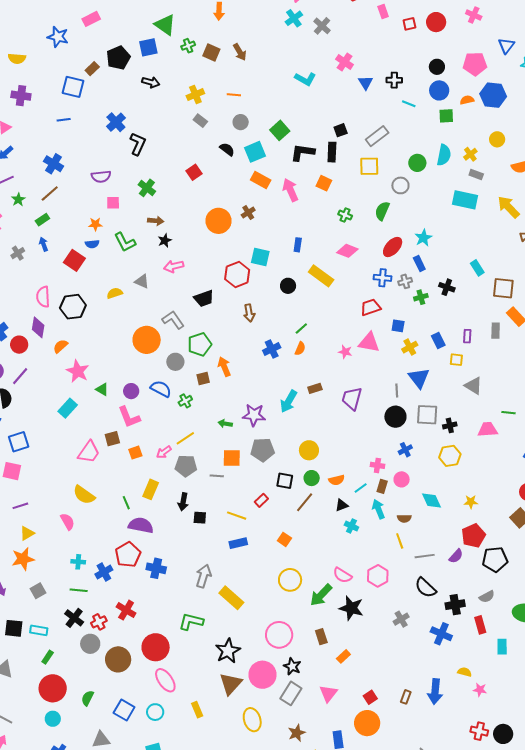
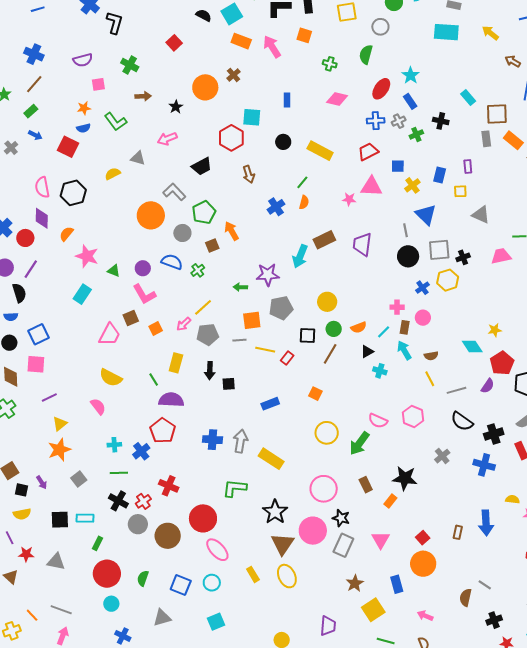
yellow arrow: (508, 207) -> (490, 33), size x0.7
black star: (165, 240) -> (176, 107), moved
blue arrow: (44, 244) -> (35, 135), turned 144
yellow rectangle: (321, 276) -> (320, 151), moved
gray rectangle: (496, 331) -> (486, 139), moved
blue rectangle: (438, 341) -> (440, 175), turned 49
brown rectangle: (315, 388) -> (324, 240), size x1.5
yellow hexagon: (450, 456) -> (448, 280), moved
cyan diamond: (432, 500) -> (472, 347), moved
yellow line: (237, 516) -> (265, 350), moved
blue cross: (156, 568) -> (213, 440), moved
black star: (351, 608) -> (405, 478), moved
yellow ellipse: (252, 720) -> (287, 576), moved

